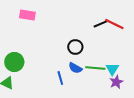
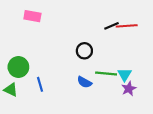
red line: (114, 24) -> (127, 26), turned -30
blue semicircle: (75, 68) -> (84, 82), moved
blue line: (60, 78) -> (40, 84), moved

